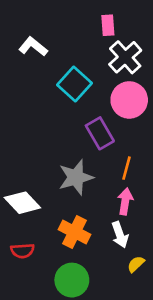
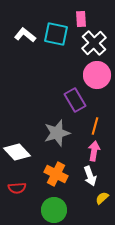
cyan square: (74, 84) -> (56, 34), moved, turned -30

